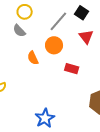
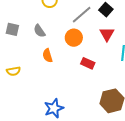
gray semicircle: (19, 31) -> (39, 31), moved
orange semicircle: (33, 58) -> (47, 56), moved

